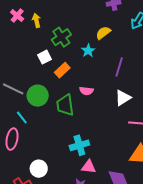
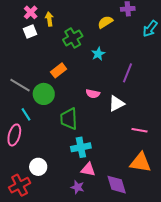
yellow semicircle: (103, 33) -> (105, 22), moved
white square: (44, 57) -> (30, 31), moved
orange rectangle: (62, 70) -> (59, 70), moved
white triangle: (123, 98) -> (116, 104), moved
green trapezoid: (65, 105) -> (69, 119), moved

